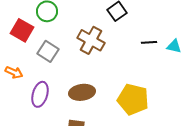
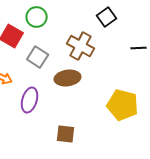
brown ellipse: (82, 92) -> (68, 78), moved

